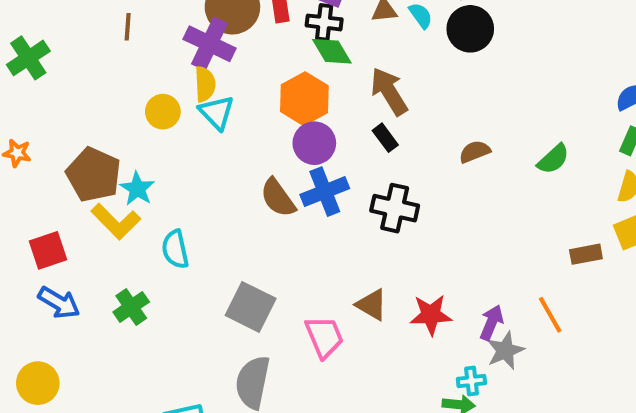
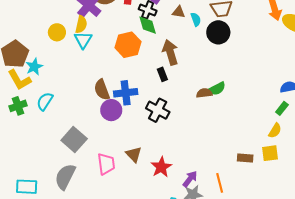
purple circle: (314, 143) -> (111, 110), moved
green semicircle: (553, 159) -> (217, 89), moved
cyan semicircle: (175, 249) -> (45, 101), turned 30
green cross: (131, 307) -> (18, 106), moved
red star: (431, 315) -> (161, 167), turned 30

